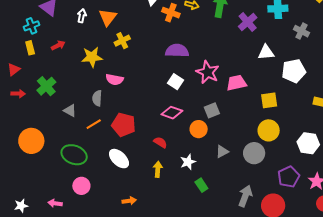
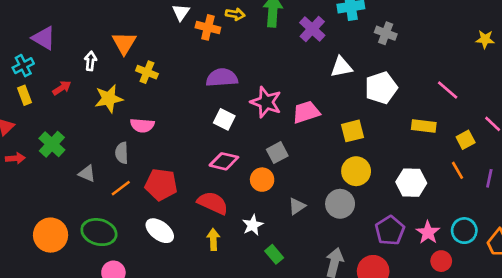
white arrow: (82, 16) -> (90, 61), moved
yellow cross: (122, 41) -> (147, 72), turned -35
orange circle: (31, 141) -> (51, 235), moved
red semicircle: (160, 142) -> (213, 203), size x1.6

